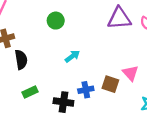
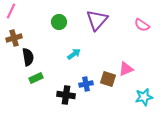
purple triangle: (119, 18) -> (97, 20), moved, turned -45
pink triangle: (130, 73) -> (126, 69), turned 49
green rectangle: (30, 92) -> (36, 78), moved

